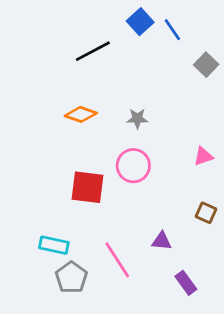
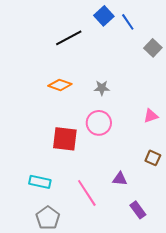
gray pentagon: (71, 277) -> (48, 218), moved

